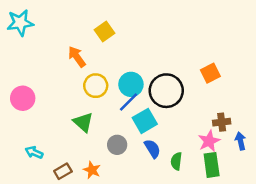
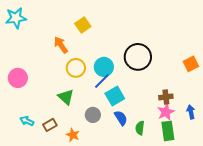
orange square: (210, 73) -> (191, 64), moved
black circle: (166, 91) -> (138, 57), moved
brown cross: (222, 122) -> (166, 97), moved
brown rectangle: (63, 171) -> (50, 125), moved

